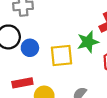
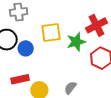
yellow square: (62, 56) -> (51, 33), moved

